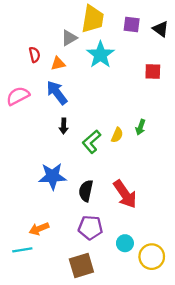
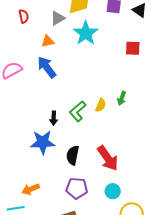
red semicircle: (35, 55) -> (24, 16), moved
black arrow: (64, 126) -> (54, 118), moved
cyan circle: (125, 243) -> (113, 191), moved

